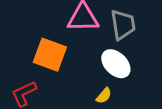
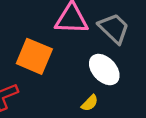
gray trapezoid: (123, 25) -> (114, 28), turned -40

